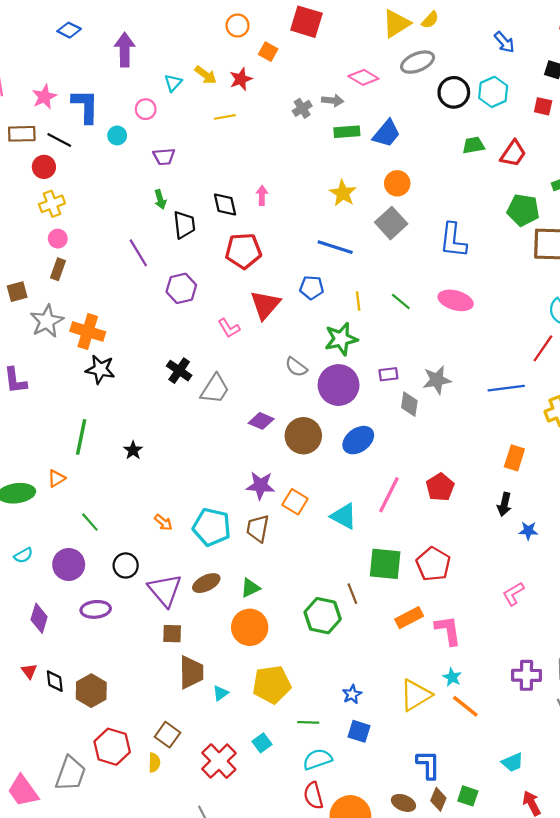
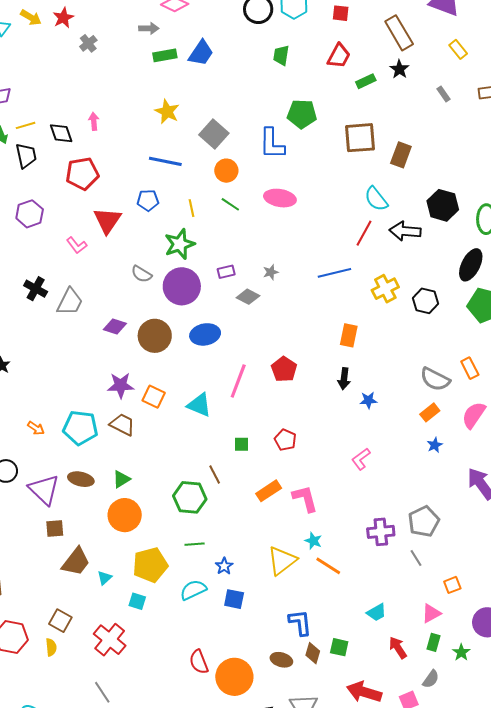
gray cross: (302, 108) -> (88, 43), moved
yellow line: (225, 117) -> (26, 125), moved
green trapezoid: (473, 145) -> (281, 55), turned -65
red trapezoid: (513, 154) -> (339, 56), moved
orange circle: (397, 183) -> (226, 171), moved
green pentagon: (523, 210) -> (302, 114), moved
gray star: (437, 380) -> (271, 272), size x0.6
gray diamond: (409, 404) -> (248, 297), turned -65
blue ellipse: (358, 440) -> (205, 334), turned 32
brown trapezoid: (258, 528) -> (122, 424), turned 112
green square: (385, 564) -> (242, 444), size x0.5
red pentagon: (433, 564) -> (285, 440), size x0.7
brown ellipse: (206, 583) -> (81, 479), turned 45
brown trapezoid: (191, 672) -> (76, 562), turned 44
green line: (308, 722) -> (195, 544), moved
cyan square: (262, 743) -> (137, 601), moved, turned -30
cyan semicircle: (317, 759) -> (193, 590), moved

